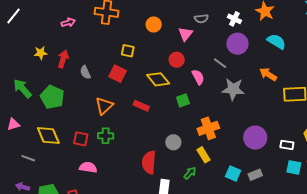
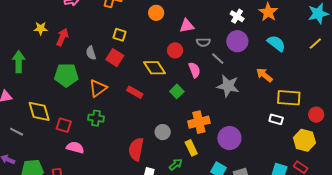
gray semicircle: (201, 19) -> (203, 42), moved
pink triangle: (186, 34) -> (187, 26), turned 35
yellow square: (128, 51) -> (119, 35), moved
gray semicircle: (85, 72) -> (91, 53), moved
green arrow: (22, 88) -> (19, 62), turned 35
green pentagon: (52, 97) -> (66, 75), moved, turned -30
green square: (183, 100) -> (177, 91), turned -32
purple circle: (255, 138) -> (229, 138), moved
red square: (81, 139) -> (64, 125), moved
white rectangle: (287, 145) -> (276, 119), moved

